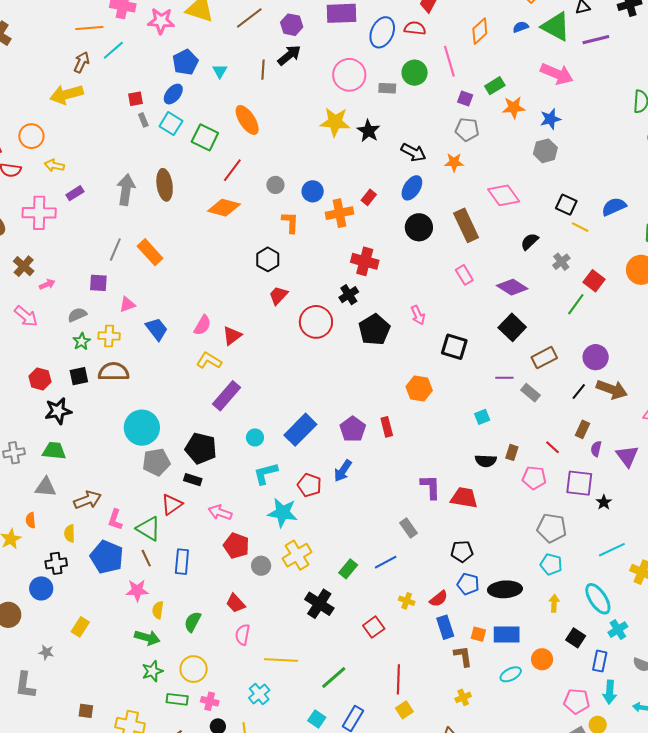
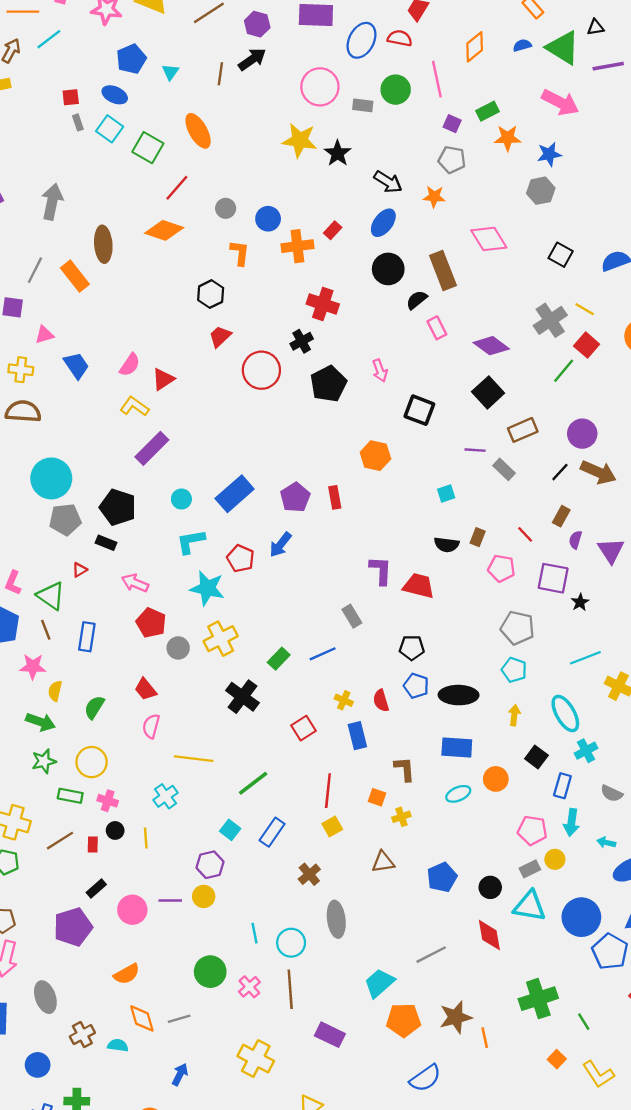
blue ellipse: (173, 94) -> (115, 95), turned 70
brown ellipse: (165, 185) -> (103, 244), moved
yellow line: (580, 227) -> (585, 309), moved
black semicircle: (530, 242) -> (417, 300), moved
gray cross: (561, 262) -> (550, 320), size x1.6
red triangle: (172, 504) -> (80, 570), size x0.6
red semicircle: (439, 599) -> (381, 701), turned 108
blue rectangle: (445, 627) -> (357, 736), moved
orange square: (478, 634) -> (377, 797), moved

